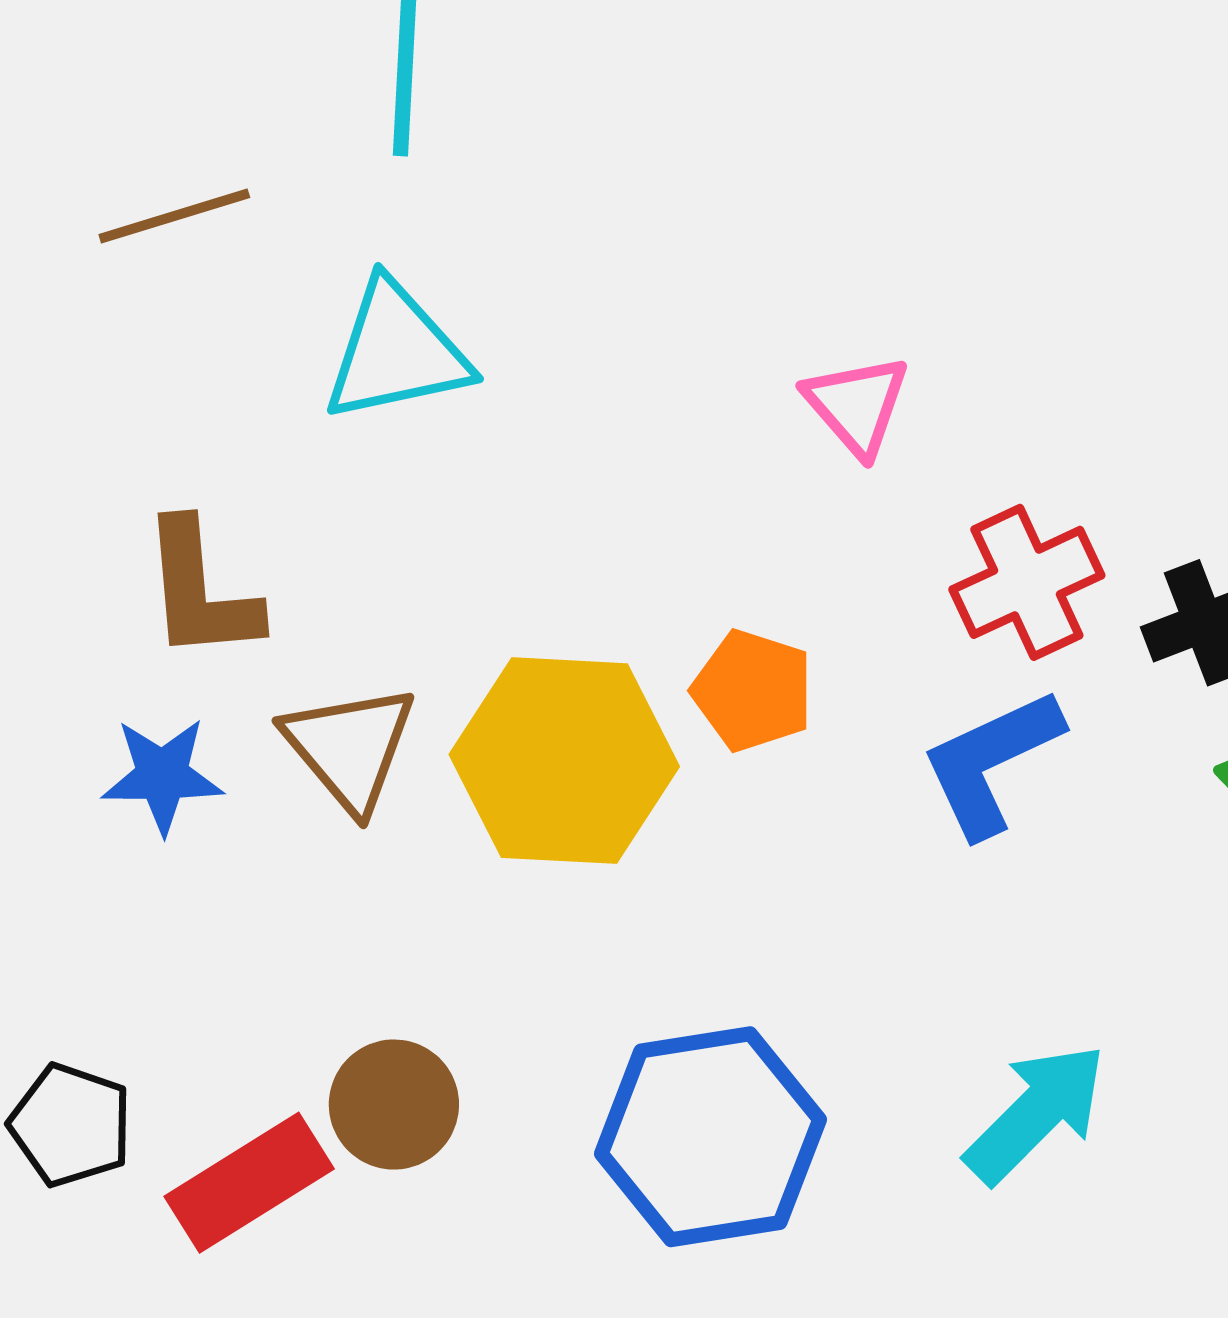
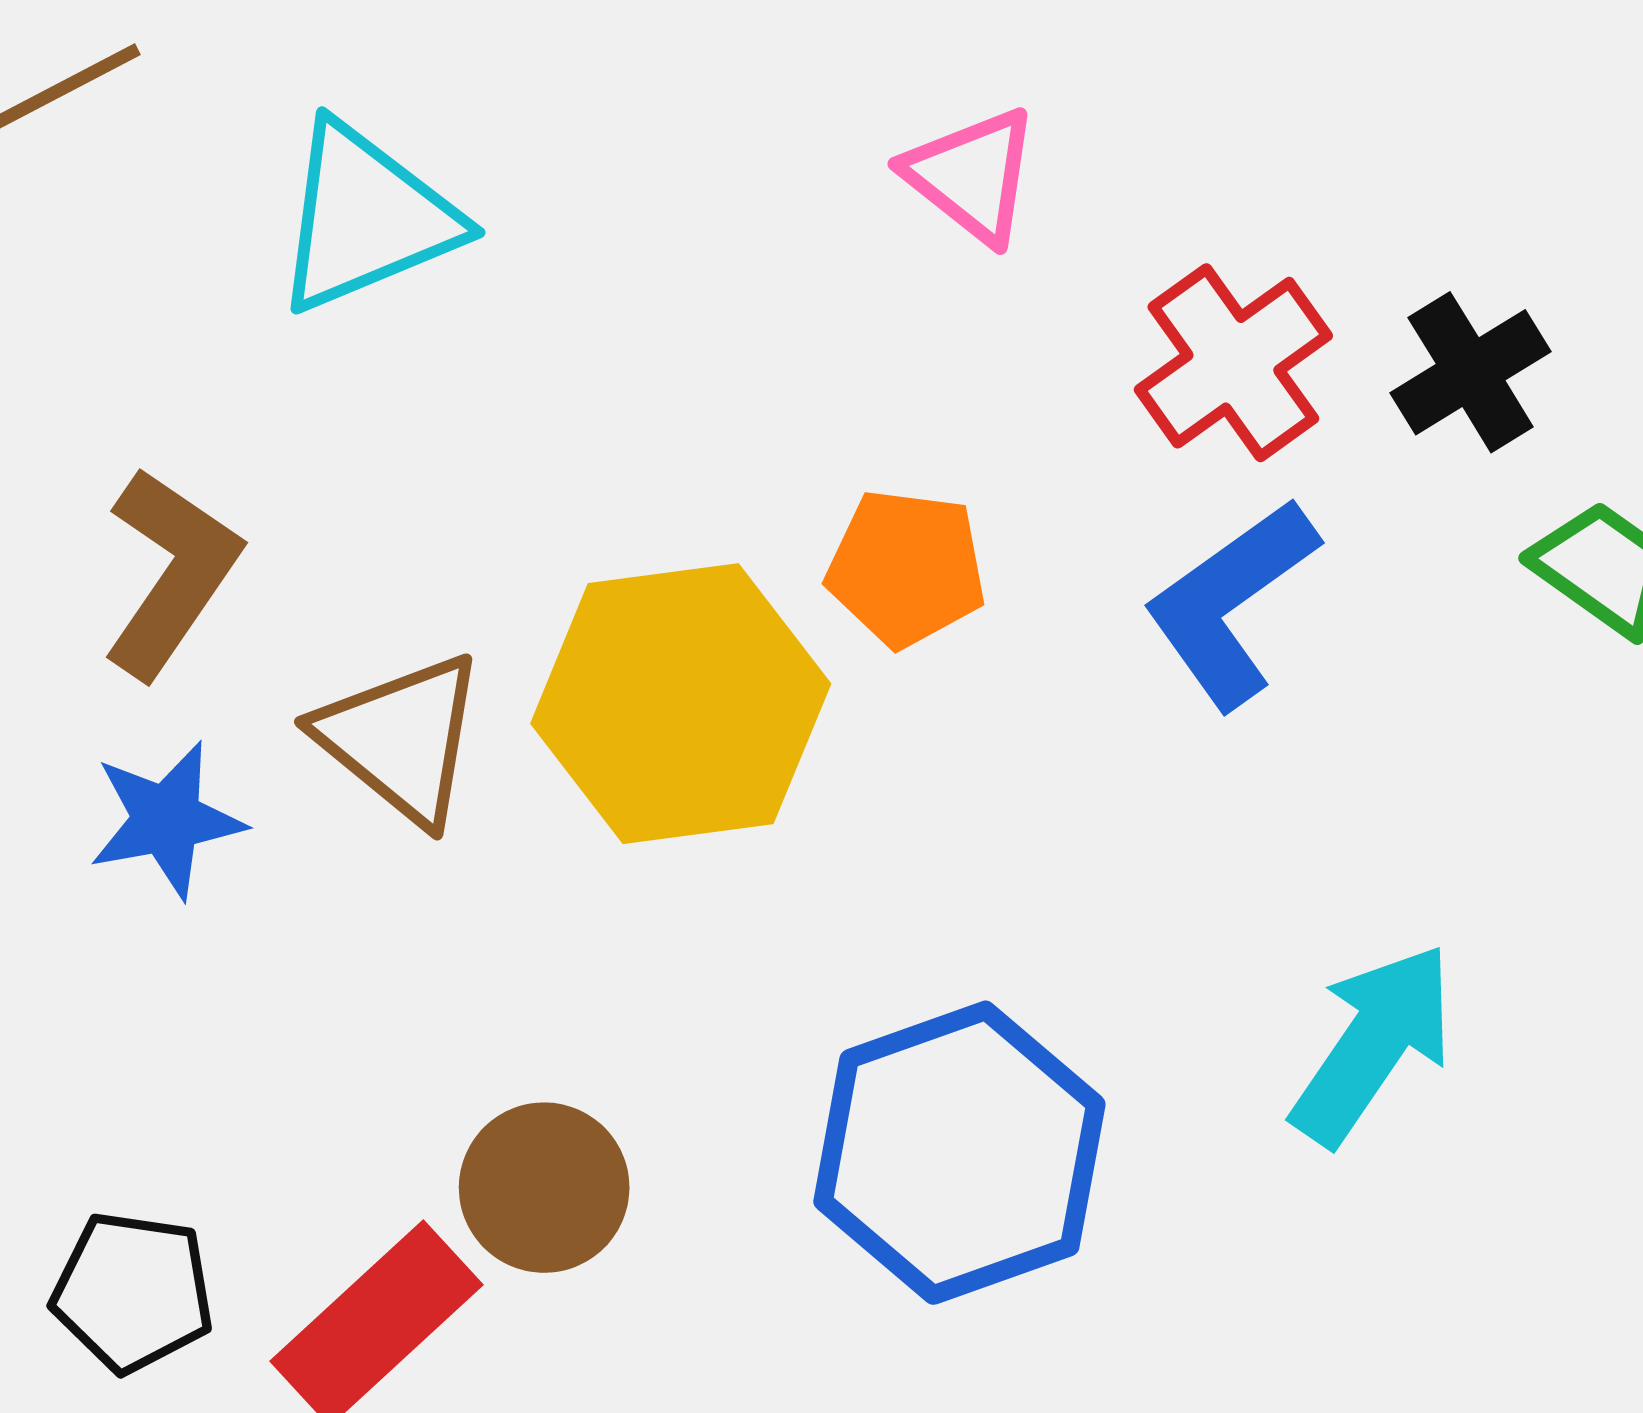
brown L-shape: (200, 591) -> (171, 573), turned -130

